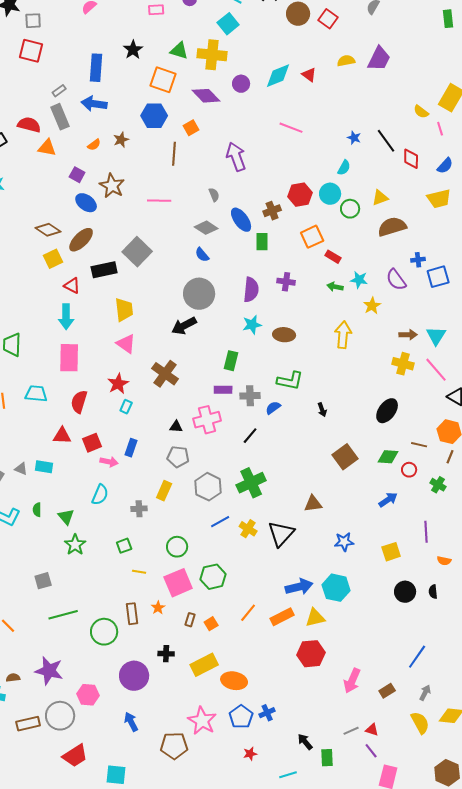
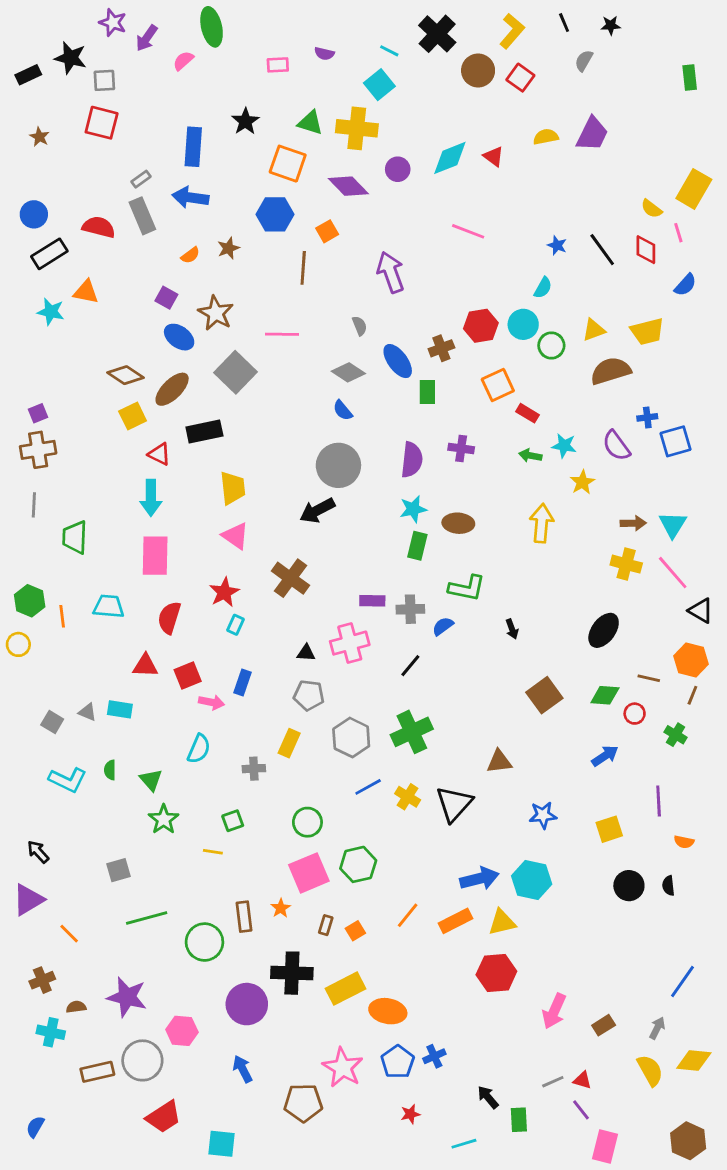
orange triangle: (47, 148) -> (86, 292), moved
red diamond: (411, 159) -> (646, 250), moved
yellow trapezoid: (439, 199) -> (647, 331), moved
gray square: (137, 252) -> (236, 372), moved
green rectangle: (231, 361) -> (417, 546), moved
yellow line: (139, 572) -> (213, 852), moved
black cross: (166, 654) -> (292, 973), size x1.8
blue line: (417, 657) -> (683, 982), moved

